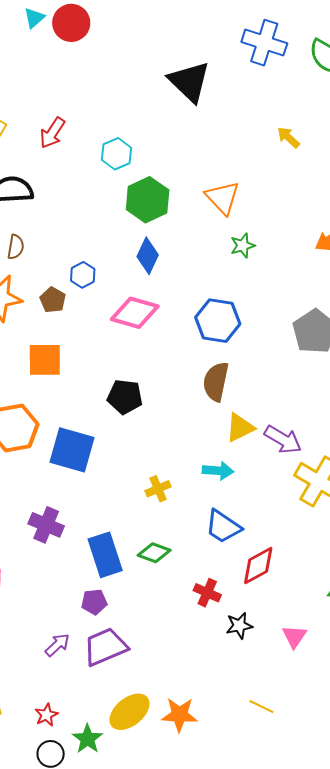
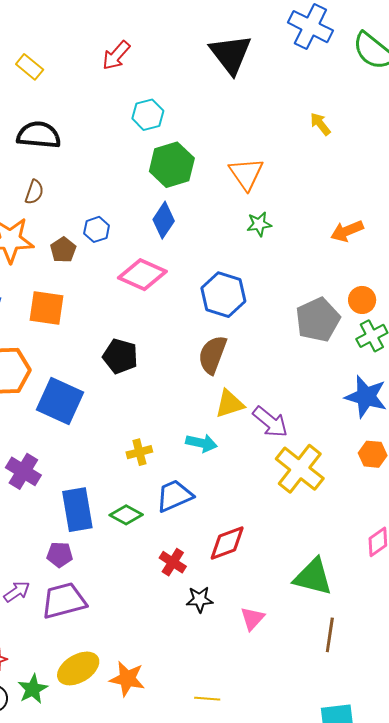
red arrow: (52, 133) -> (116, 55), moved
blue trapezoid: (223, 527) -> (174, 496), moved, turned 114
yellow line: (261, 707) -> (207, 699), moved, turned -30

